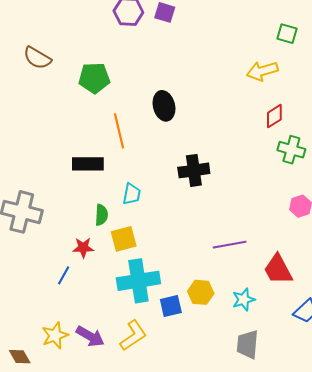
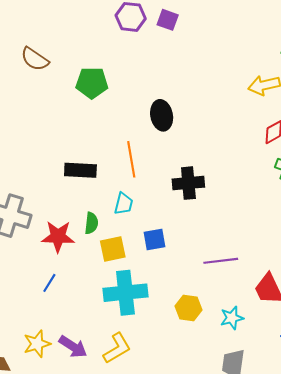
orange line: (119, 131) -> (131, 159), moved
red star: (83, 248) -> (58, 237), moved, size x1.5
blue square: (171, 306) -> (154, 239), moved

